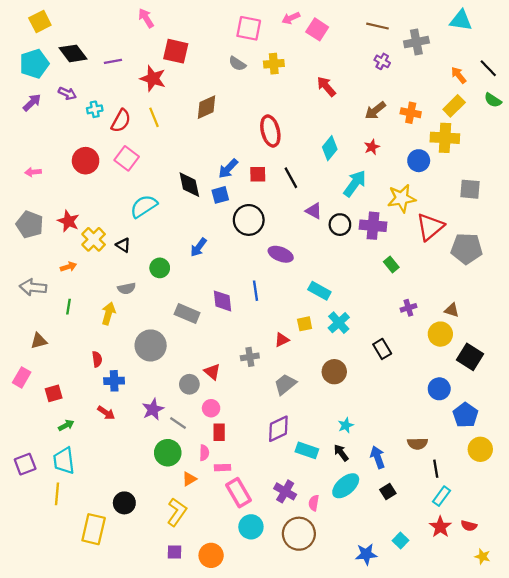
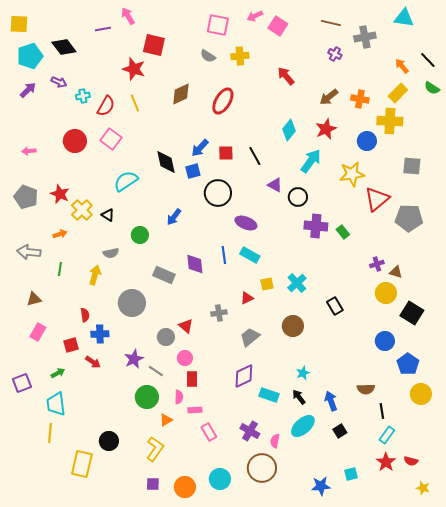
yellow square: (40, 21) -> (19, 24), moved, turned 30
purple line: (113, 61) -> (103, 29), moved
red ellipse: (270, 131) -> (223, 101), moved, turned 44
red star: (372, 147) -> (326, 129), size x1.5
purple cross: (373, 226) -> (316, 226), moved
cyan rectangle: (319, 291) -> (250, 255), moved
purple cross: (408, 308) -> (377, 264), moved
pink rectangle: (22, 377) -> (38, 332), moved
red square: (54, 393) -> (71, 345), moved
purple square: (25, 464) -> (22, 383), moved
pink rectangle: (238, 493) -> (209, 432), size x0.7
cyan circle: (251, 527) -> (220, 479), moved
cyan square: (400, 541) -> (351, 474), turned 32

